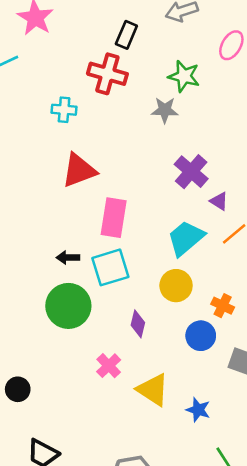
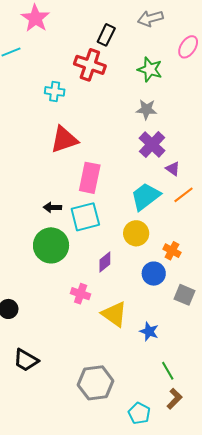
gray star: (165, 110) -> (146, 109), moved
purple diamond: (138, 324) -> (105, 262), turned 35
pink cross: (109, 366) -> (81, 294), turned -30

